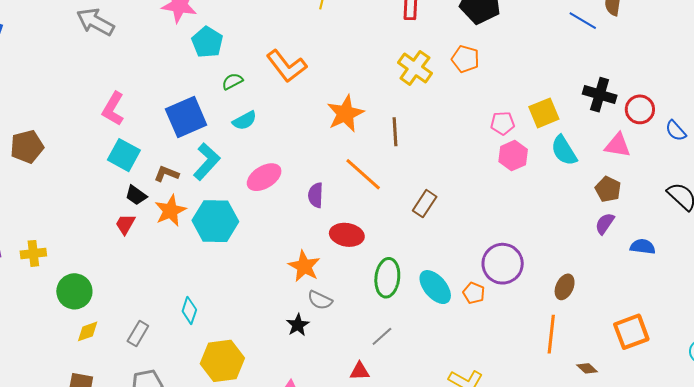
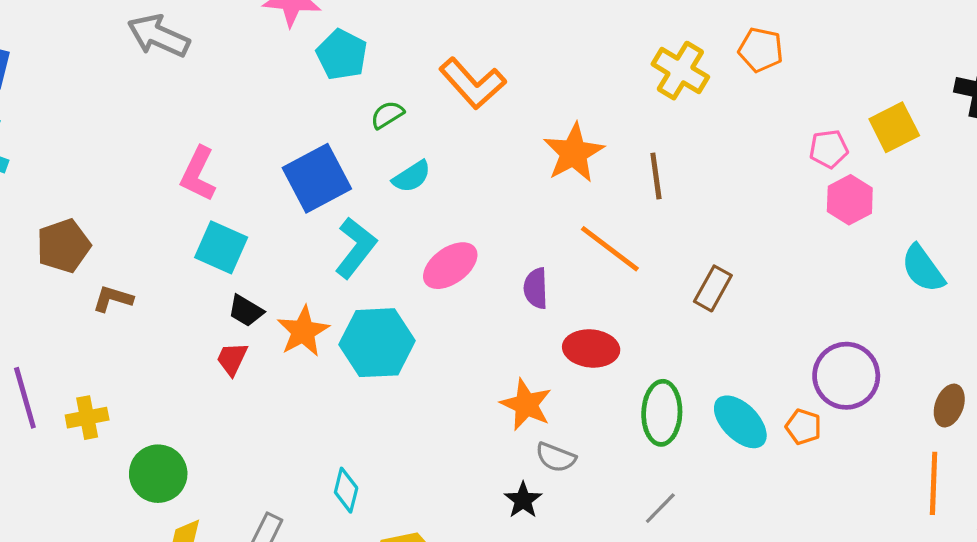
cyan semicircle: (564, 151) -> (923, 269), moved
brown L-shape: (166, 174) -> (113, 299), moved

